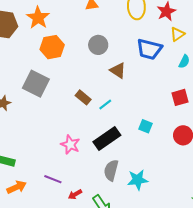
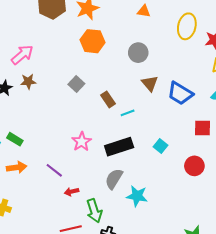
blue trapezoid: (149, 49) -> (180, 93), moved
gray square: (36, 84) -> (76, 84), moved, size x0.6

